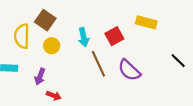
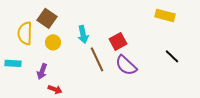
yellow rectangle: (146, 22) -> (165, 15), moved
red square: (114, 36) -> (118, 41), moved

